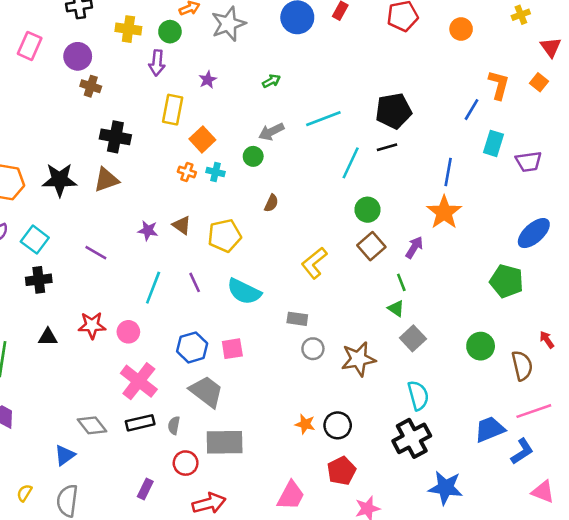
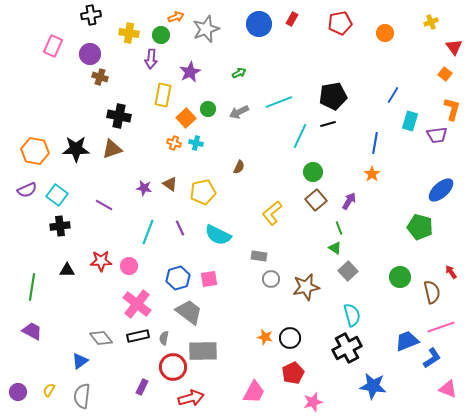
purple star: (208, 80) -> (190, 72), size x1.5
orange L-shape: (499, 85) -> (452, 109), moved
green circle: (253, 156) -> (208, 109), moved
orange star: (444, 212) -> (372, 174), size x0.6
red circle: (186, 463) -> (173, 367), size x1.4

